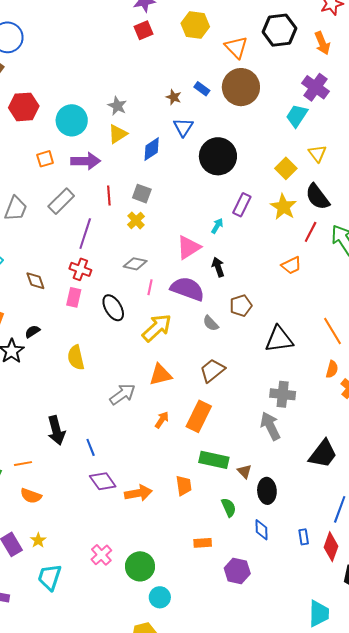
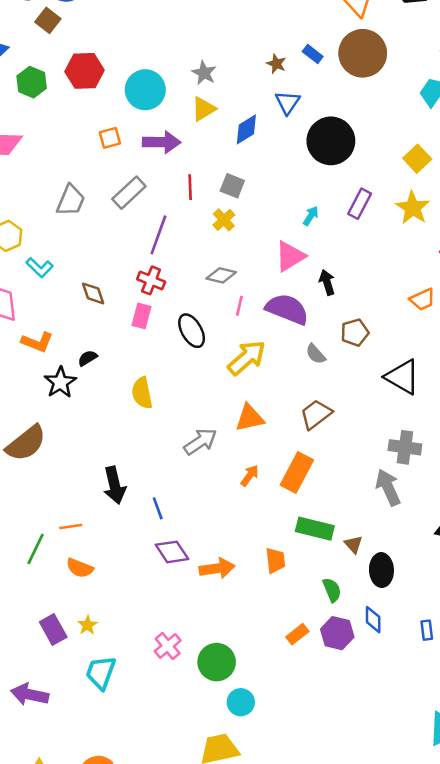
cyan arrow: (217, 226) -> (311, 216), moved
orange trapezoid: (291, 265) -> (422, 299), moved
black triangle: (279, 339) -> (402, 377), turned 36
orange rectangle: (203, 543) -> (297, 634), turned -36
purple hexagon: (237, 571) -> (337, 633), moved

